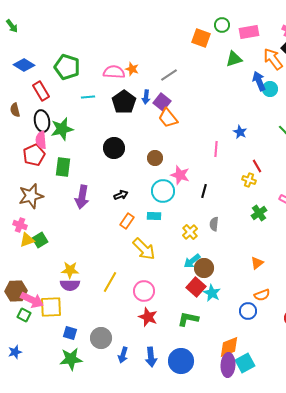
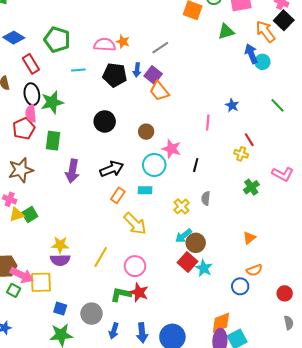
black pentagon: (124, 102) -> (115, 75), turned -30
black arrow: (121, 195) -> (112, 169), size x1.6
green L-shape: (188, 319) -> (121, 294), moved

